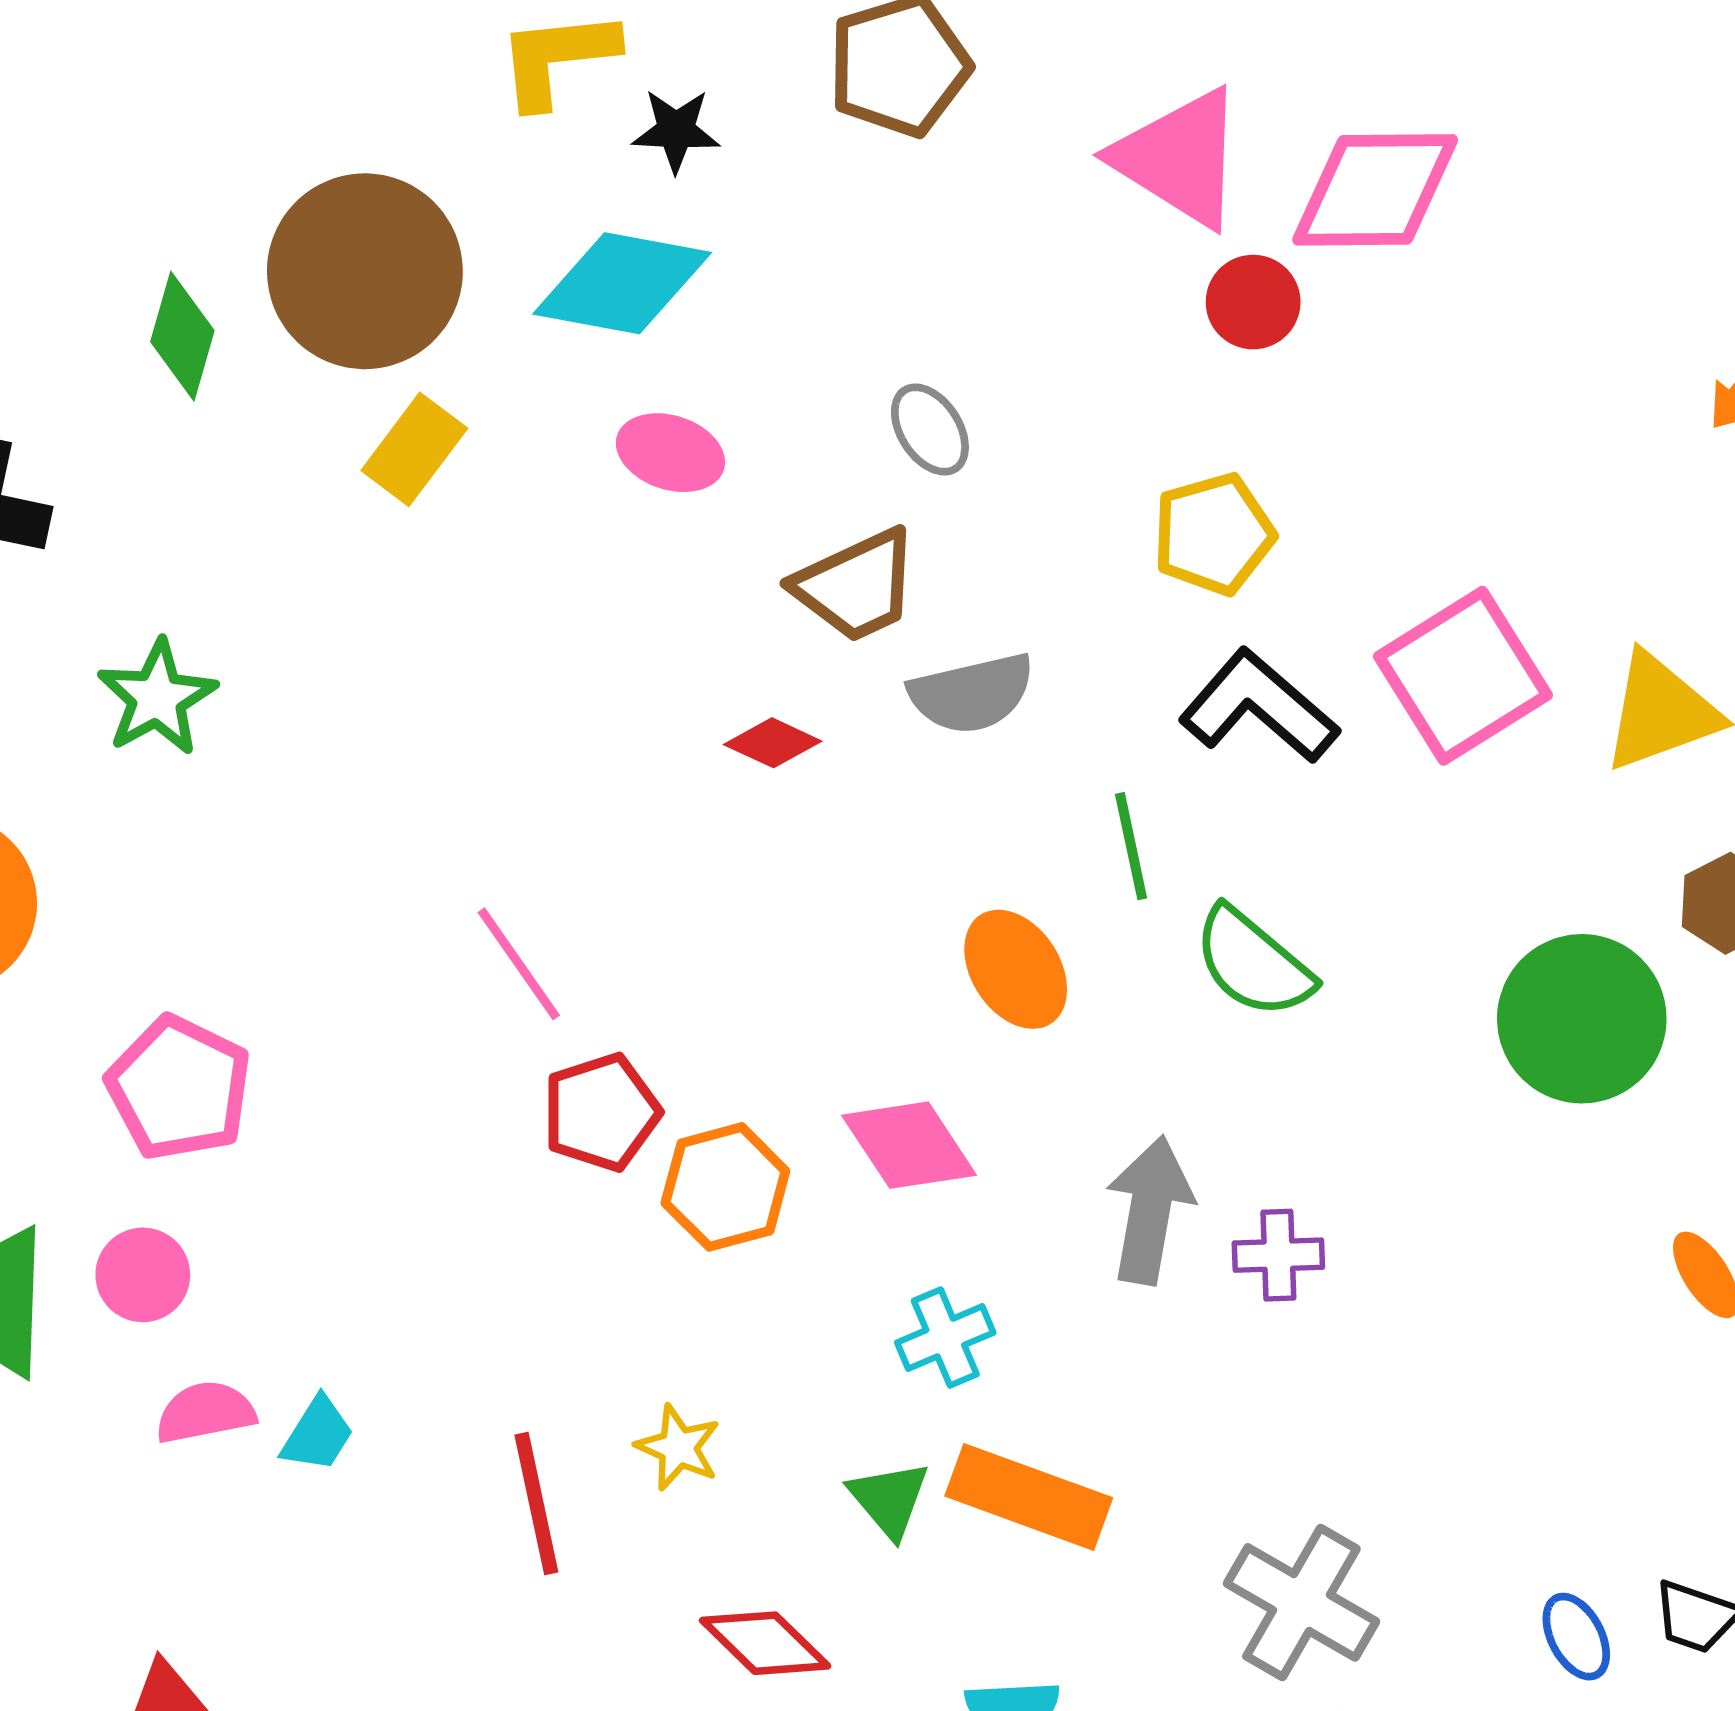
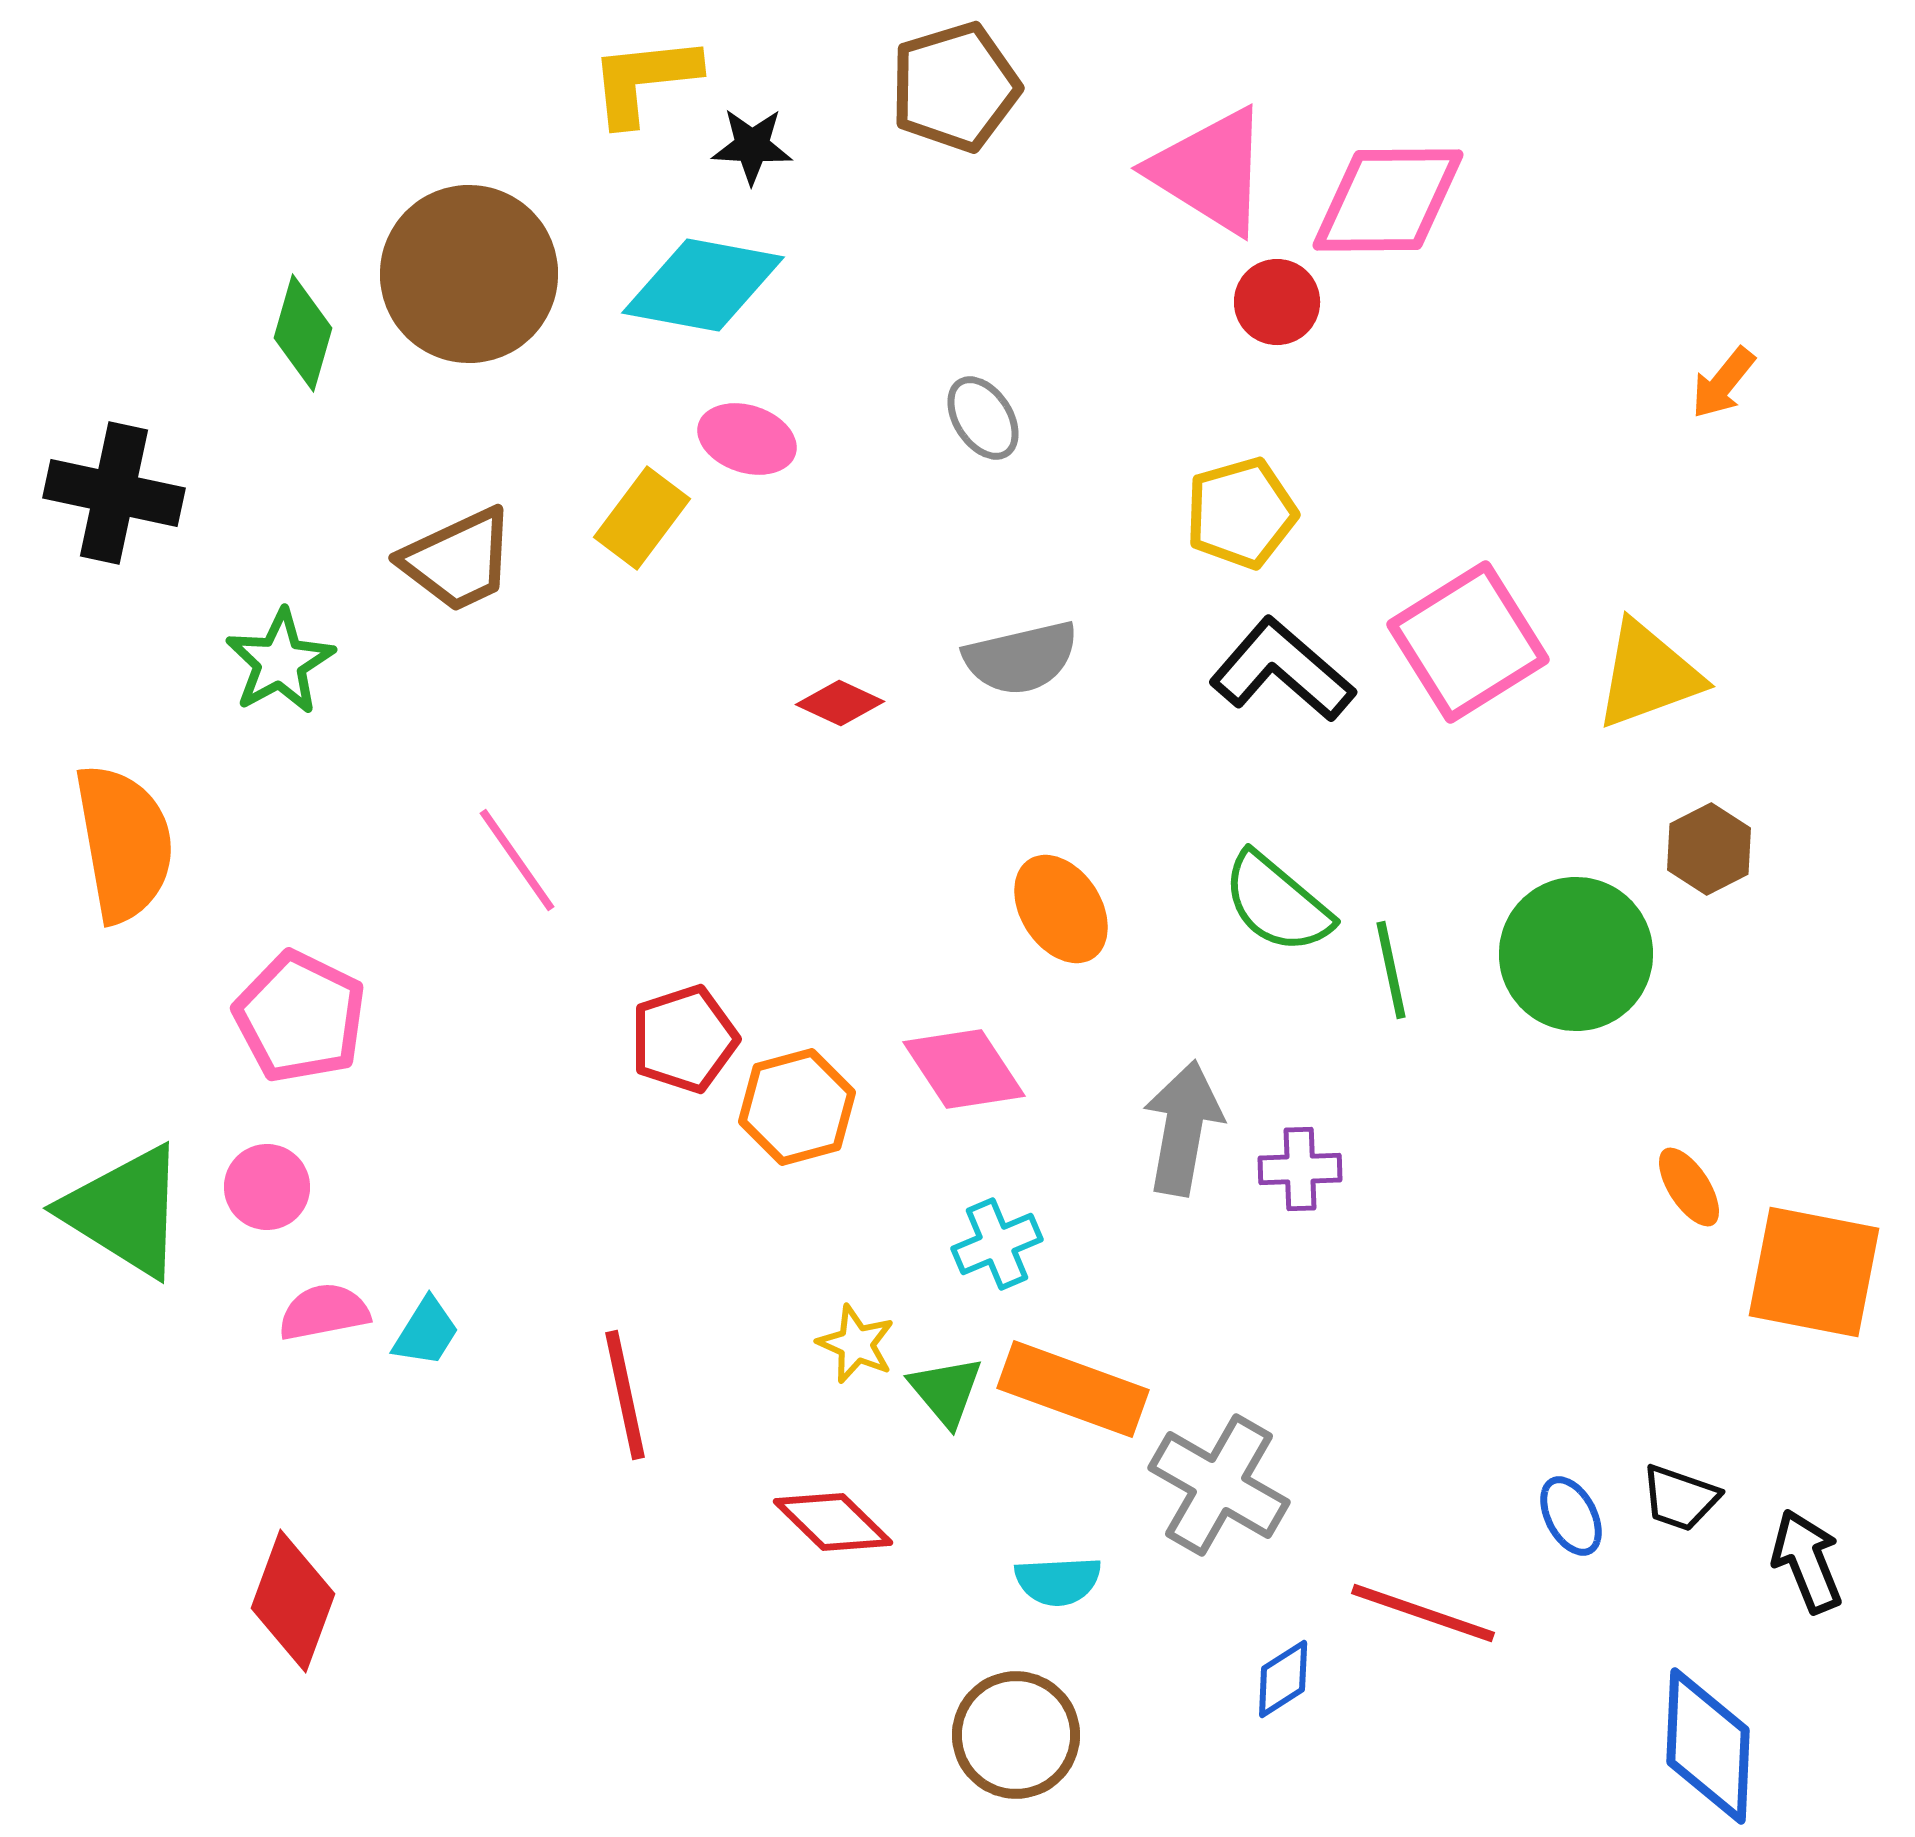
yellow rectangle: (414, 449) -> (642, 518), moved
brown trapezoid: (856, 586) -> (458, 560), moved
green line: (1131, 846) -> (1391, 970), moved
pink line: (519, 964) -> (517, 860), moved
yellow star: (678, 1447) -> (856, 1344), moved
gray cross: (1301, 1602) -> (1219, 1485), moved

